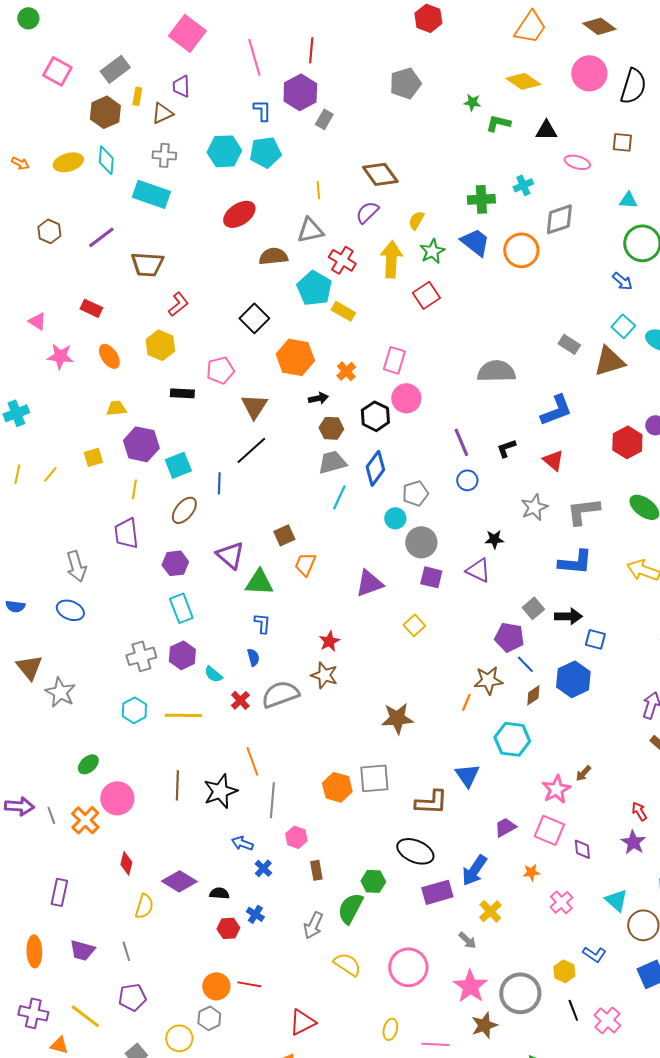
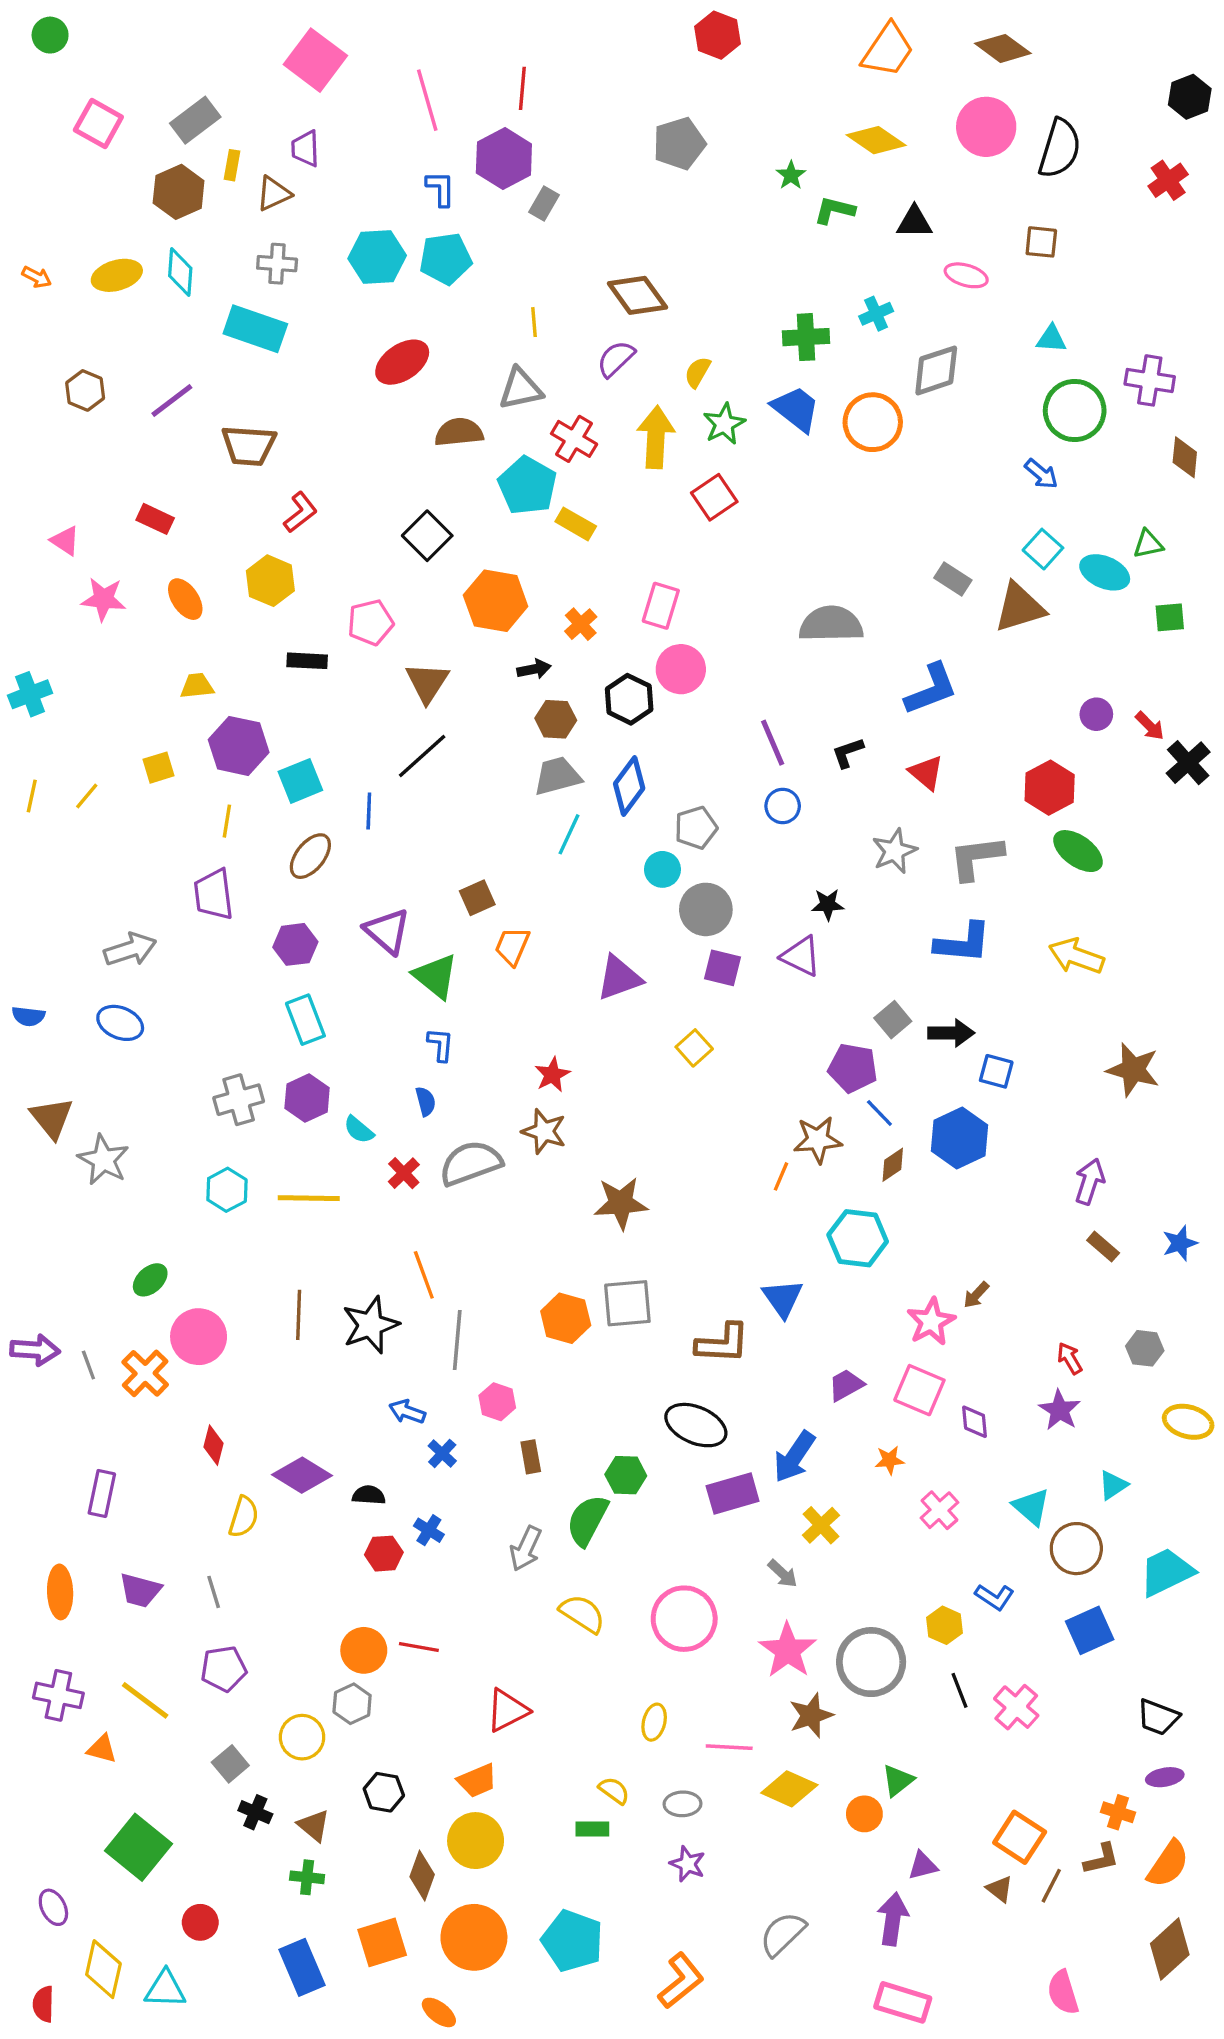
green star: (472, 102) -> (791, 175), turned 30
red hexagon: (627, 442) -> (1050, 788), moved
gray arrow: (76, 566) -> (130, 949), turned -92
green triangle: (259, 582) -> (436, 976), turned 36
brown star: (397, 718) -> (621, 1203), moved

